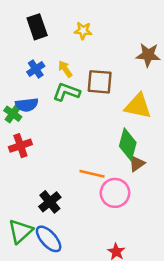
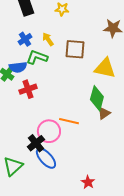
green L-shape: (66, 92) -> (37, 57), moved
red cross: (20, 146) -> (28, 89), moved
pink circle: (115, 193) -> (49, 131), moved
blue ellipse: (49, 239) -> (46, 158), moved

